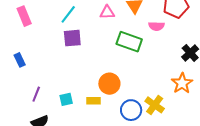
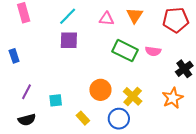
pink semicircle: (156, 26) -> (153, 51), moved
yellow rectangle: (94, 101) -> (83, 118), moved, turned 40
yellow cross: (155, 105) -> (133, 96), moved

